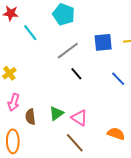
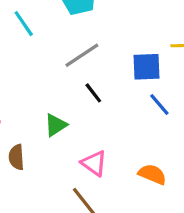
blue square: (103, 42) -> (146, 67), moved
green triangle: (56, 113) -> (56, 125), moved
orange semicircle: (116, 134) -> (152, 174), moved

